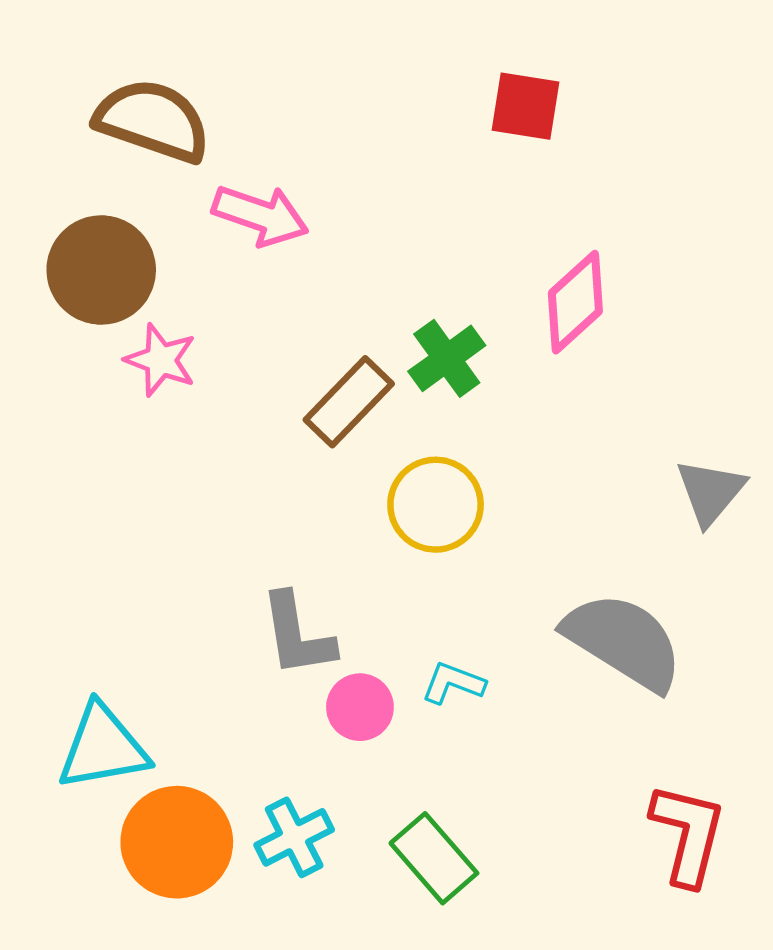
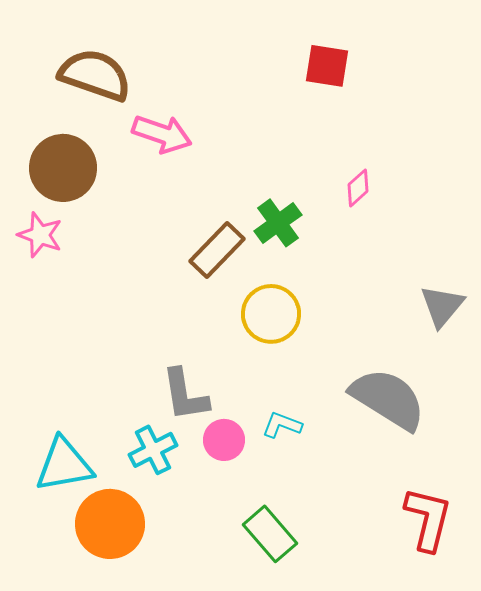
pink diamond: (575, 302) -> (358, 188), size x0.6
pink star: (161, 360) -> (40, 235), moved
cyan cross: (294, 837) -> (153, 450), moved

